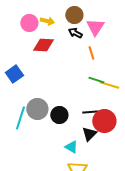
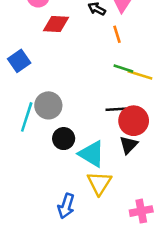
black circle: (59, 115) -> (64, 139), moved
black triangle: (89, 134) -> (129, 145), moved
cyan triangle: (71, 147) -> (92, 154), size x1.6

